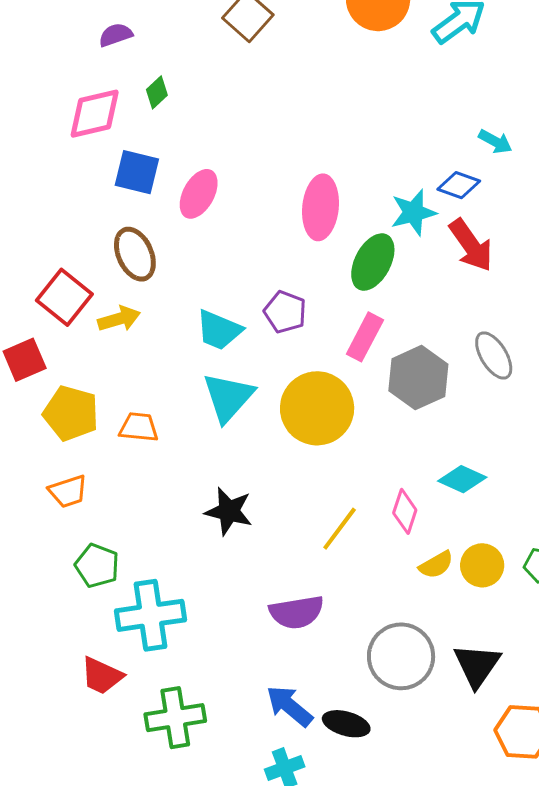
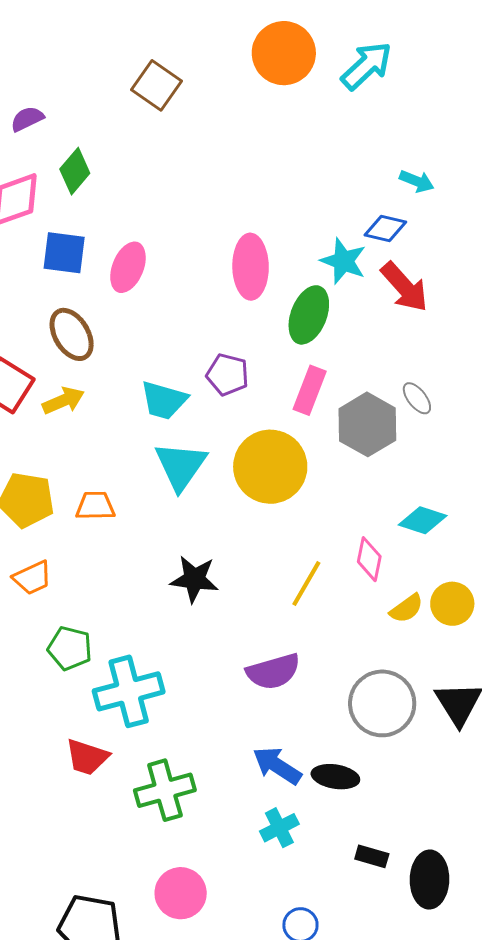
green diamond: (157, 92) -> (75, 171), size x1.4
cyan star: (413, 213) -> (343, 261), turned -30
gray ellipse: (494, 355) -> (417, 398), moved, size x0.7

